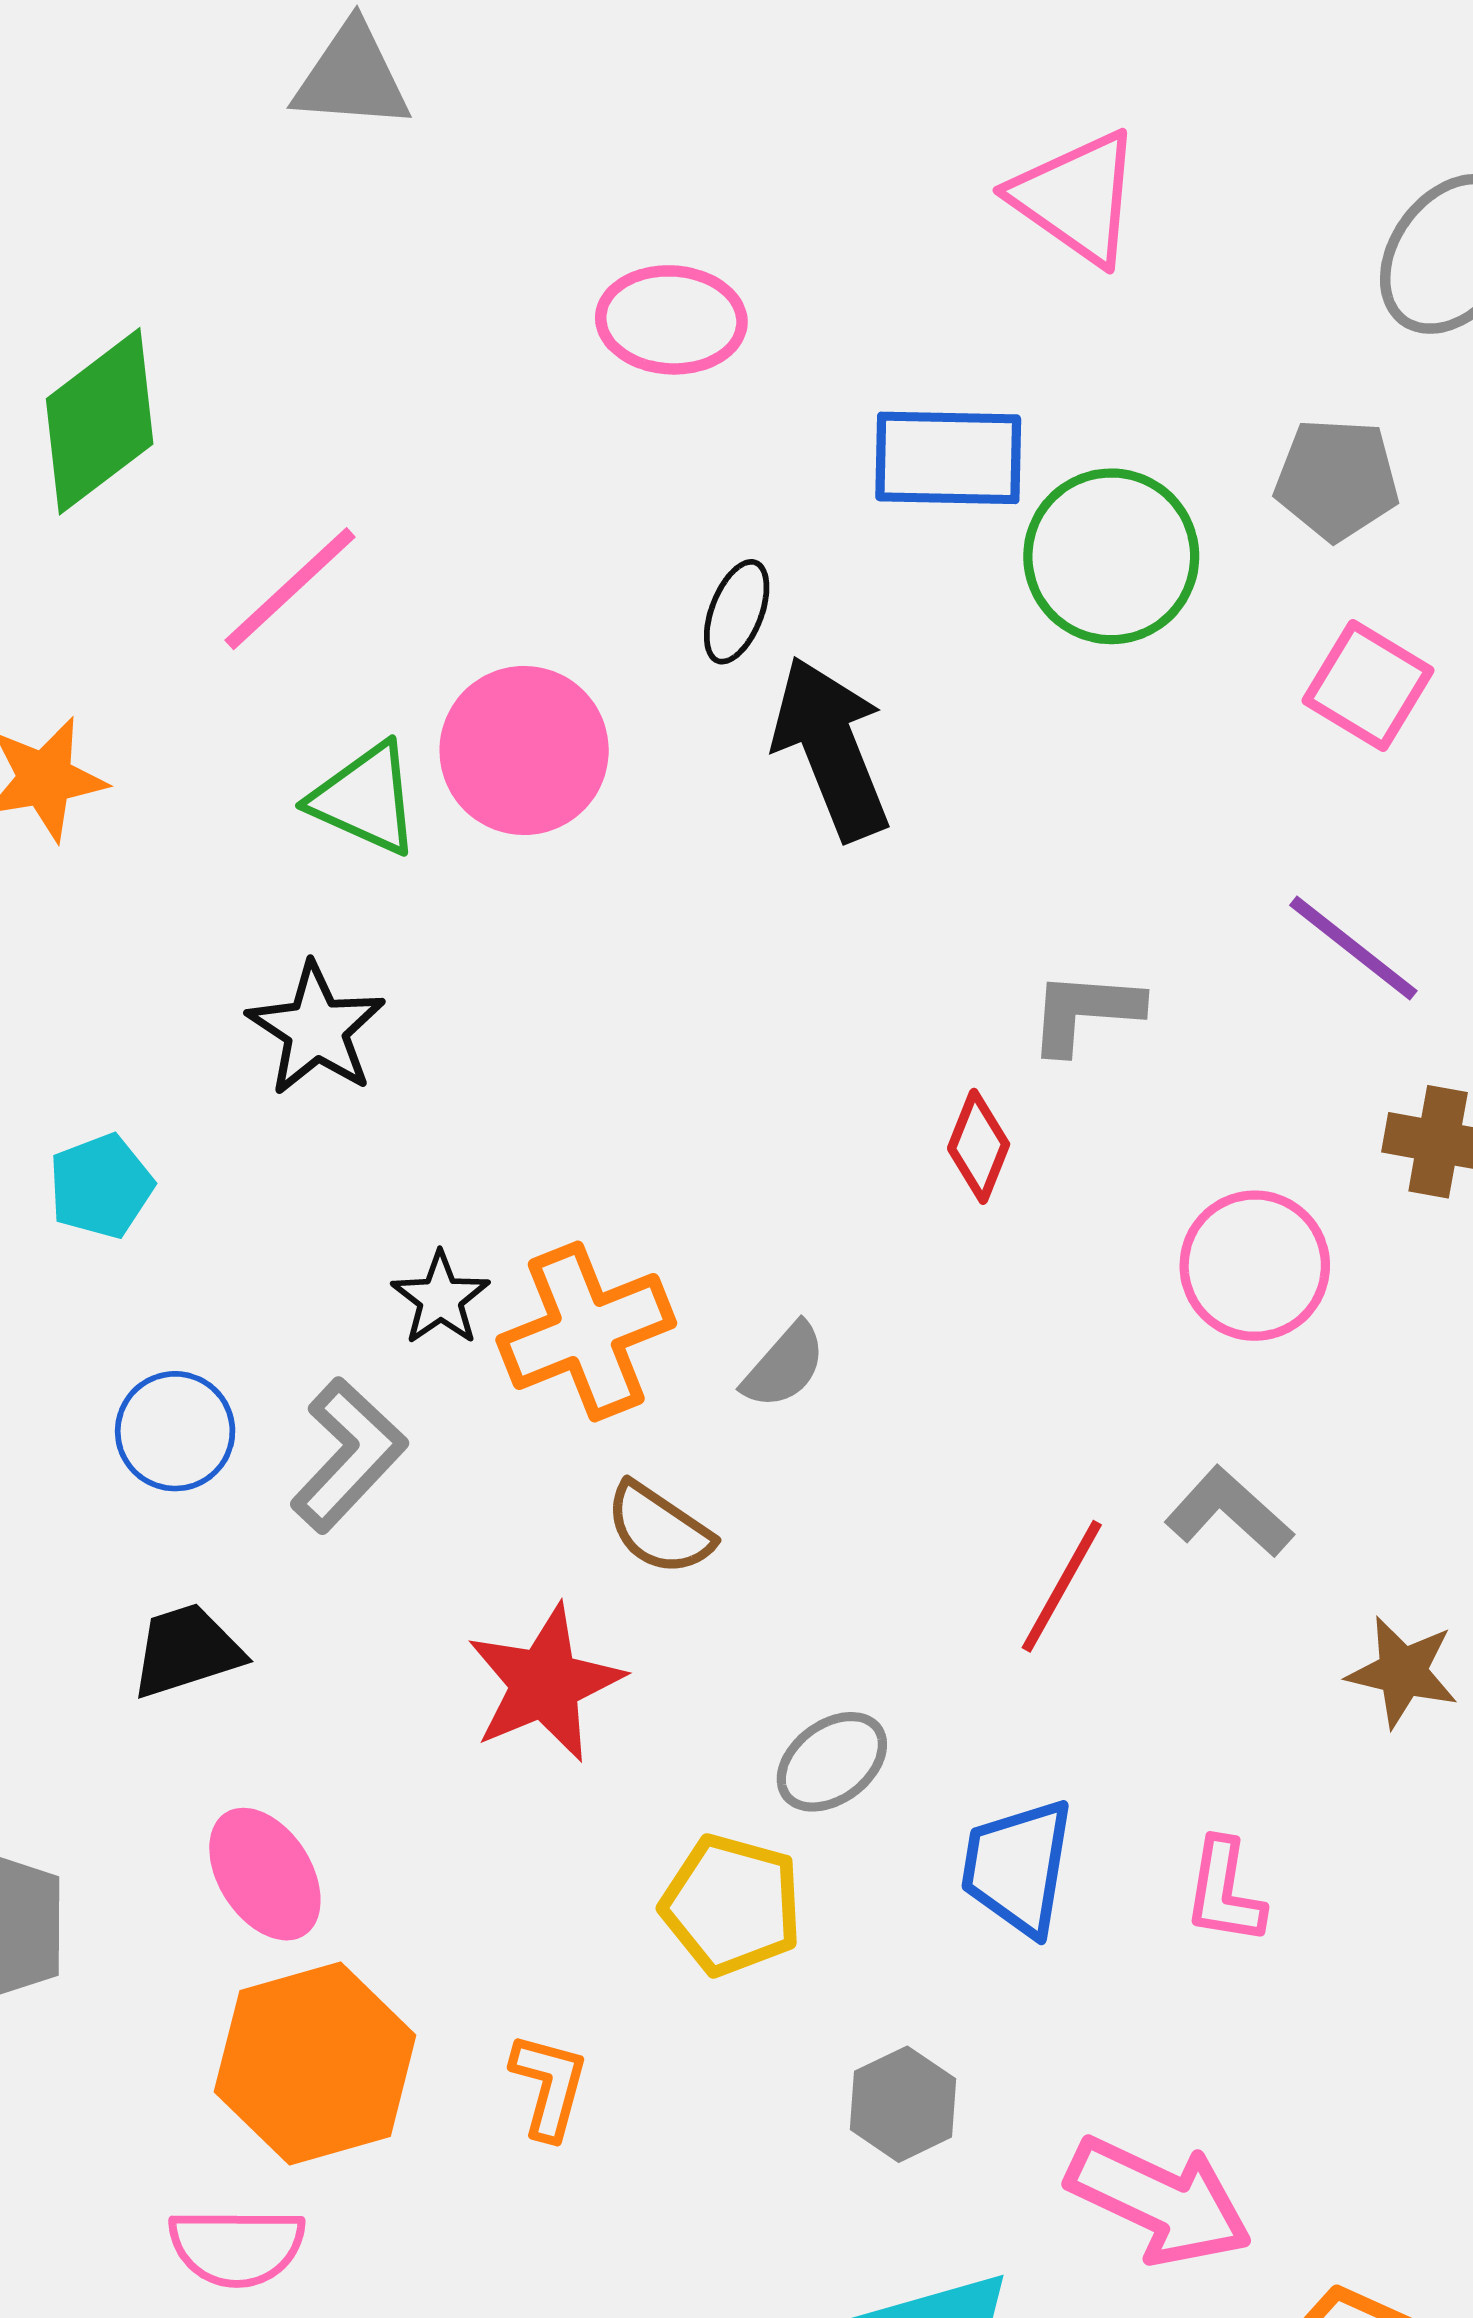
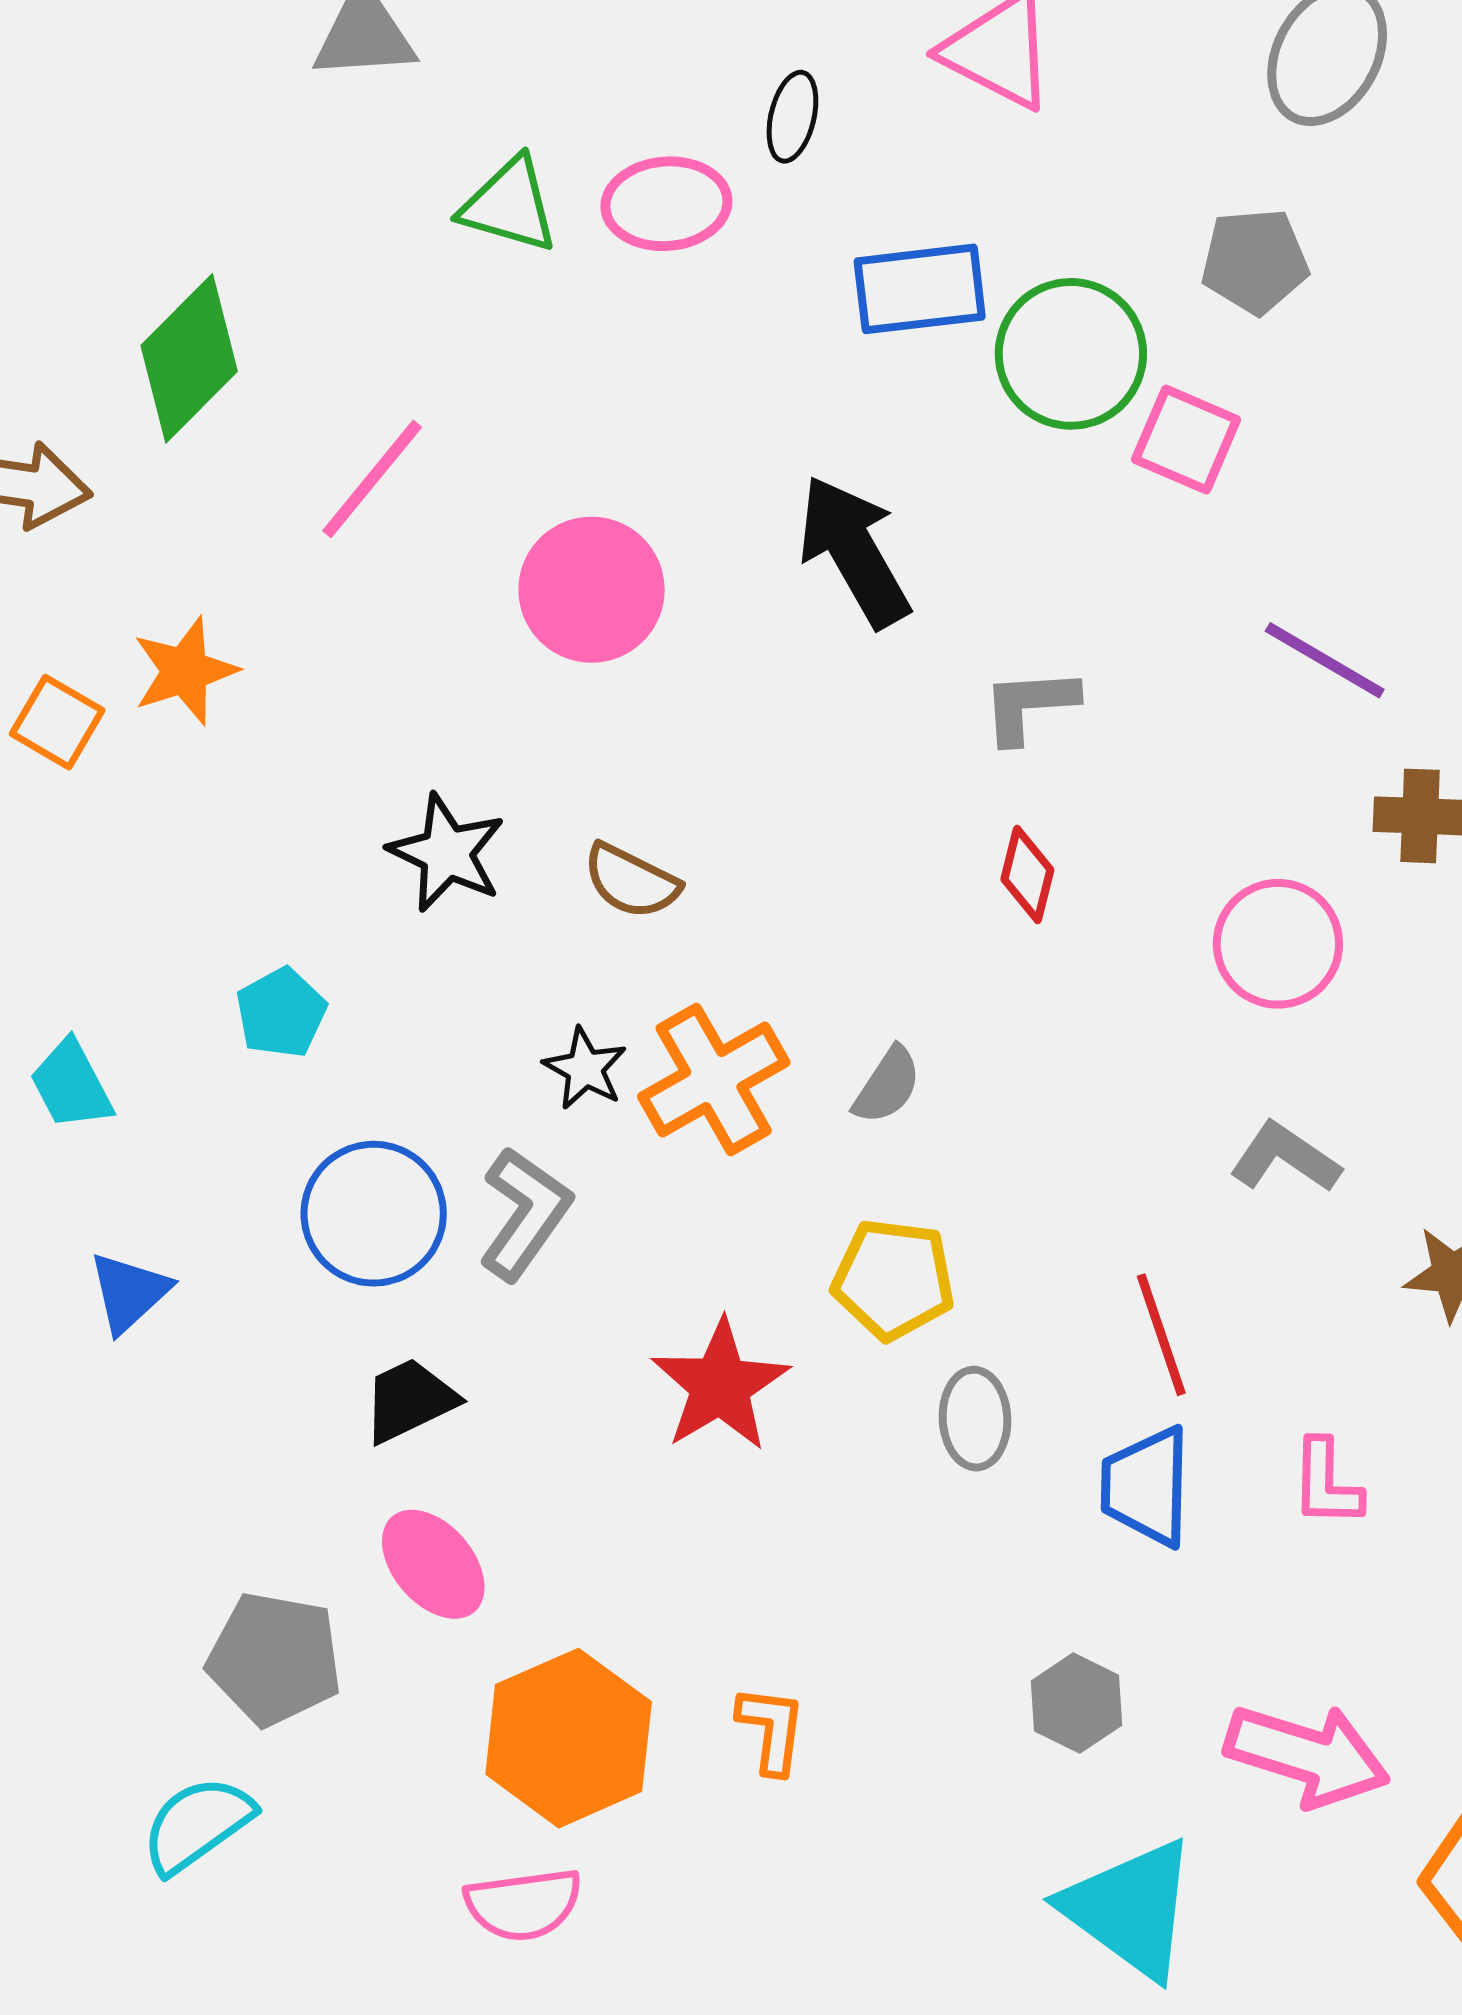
black ellipse: (737, 612) -> (792, 117), moved
pink square: (1368, 685) -> (1186, 440), moved
green triangle: (365, 799) -> (509, 205), moved
gray L-shape: (1085, 1012) -> (1029, 705), moved
blue circle: (175, 1431) -> (374, 1214), size x1.4
brown semicircle: (659, 1529) -> (631, 881), moved
red line: (1062, 1586) -> (1161, 1335), moved, turned -40
gray ellipse: (832, 1762) -> (975, 1419), turned -48
pink ellipse: (265, 1874) -> (433, 1564), moved
yellow pentagon: (732, 1905) -> (893, 1279), moved

